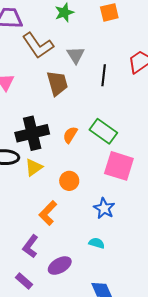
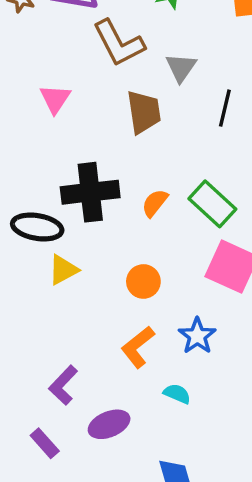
yellow triangle: (34, 167) -> (63, 270), moved
orange L-shape: (48, 213) -> (138, 347), moved

